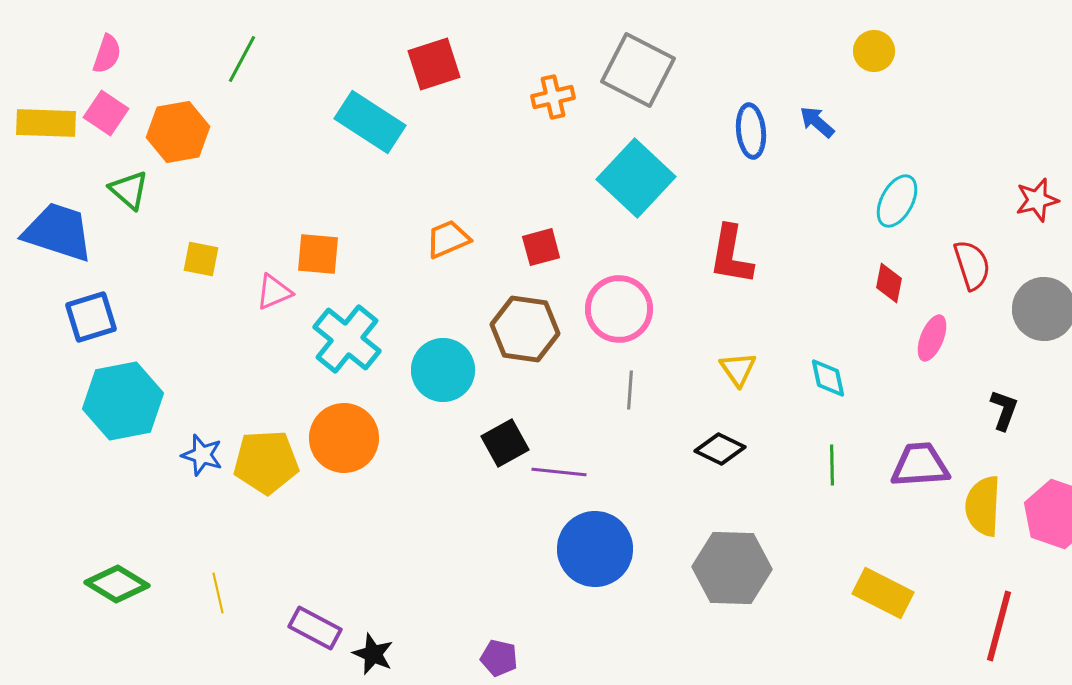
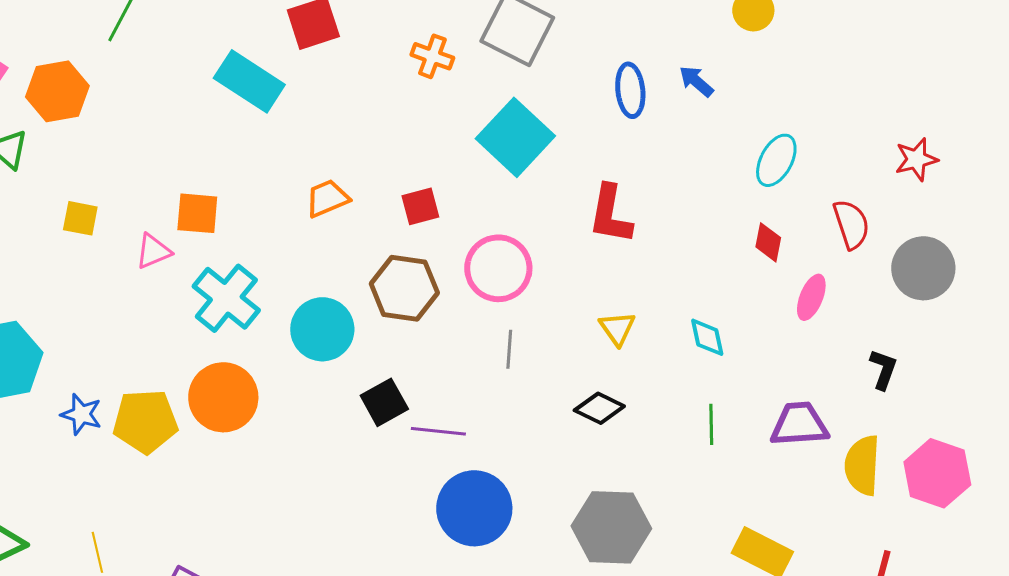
orange cross: (553, 97) -> (432, 56), turned 33

